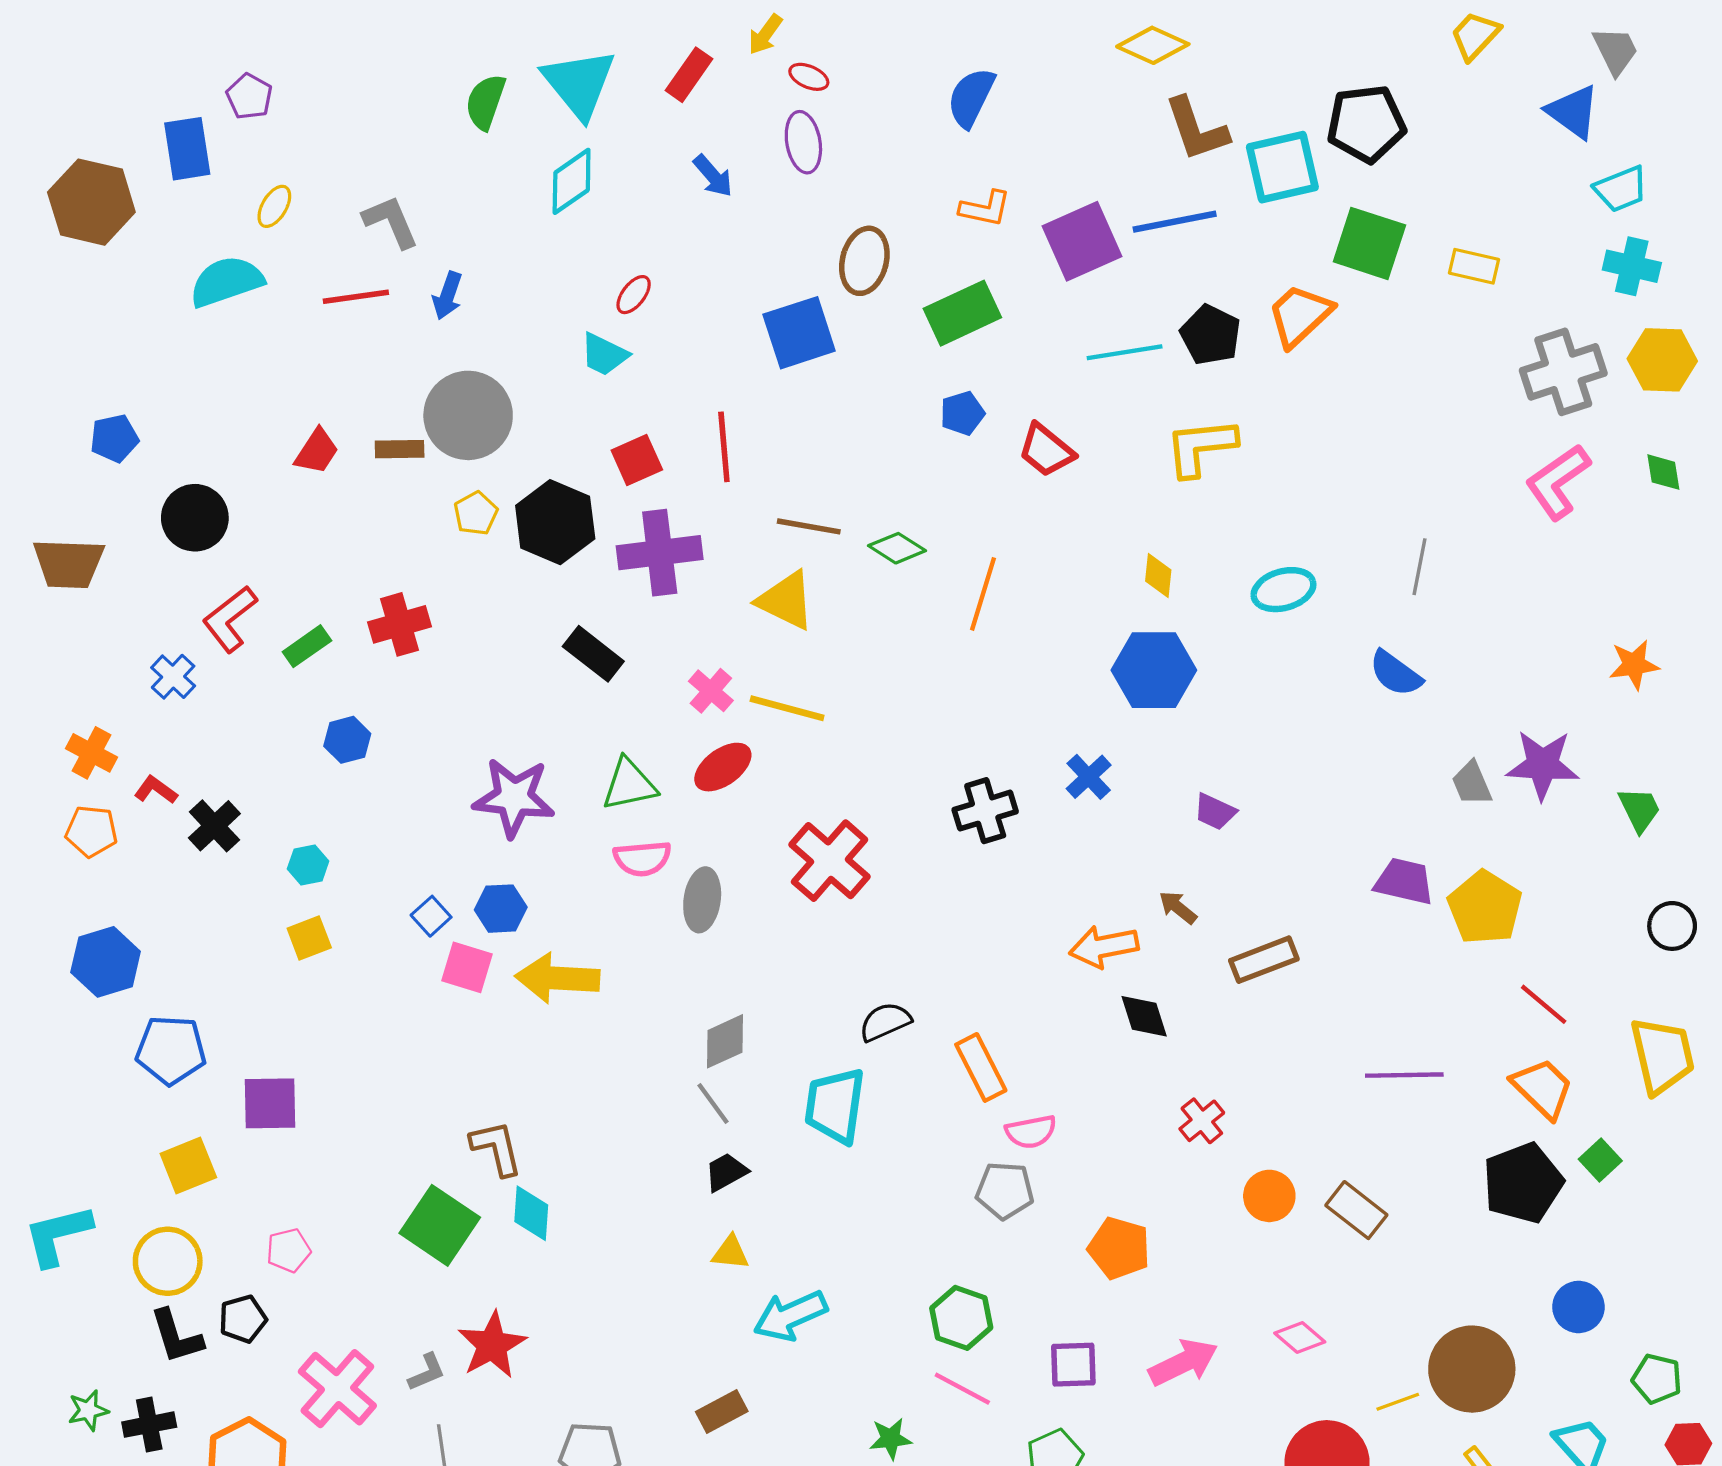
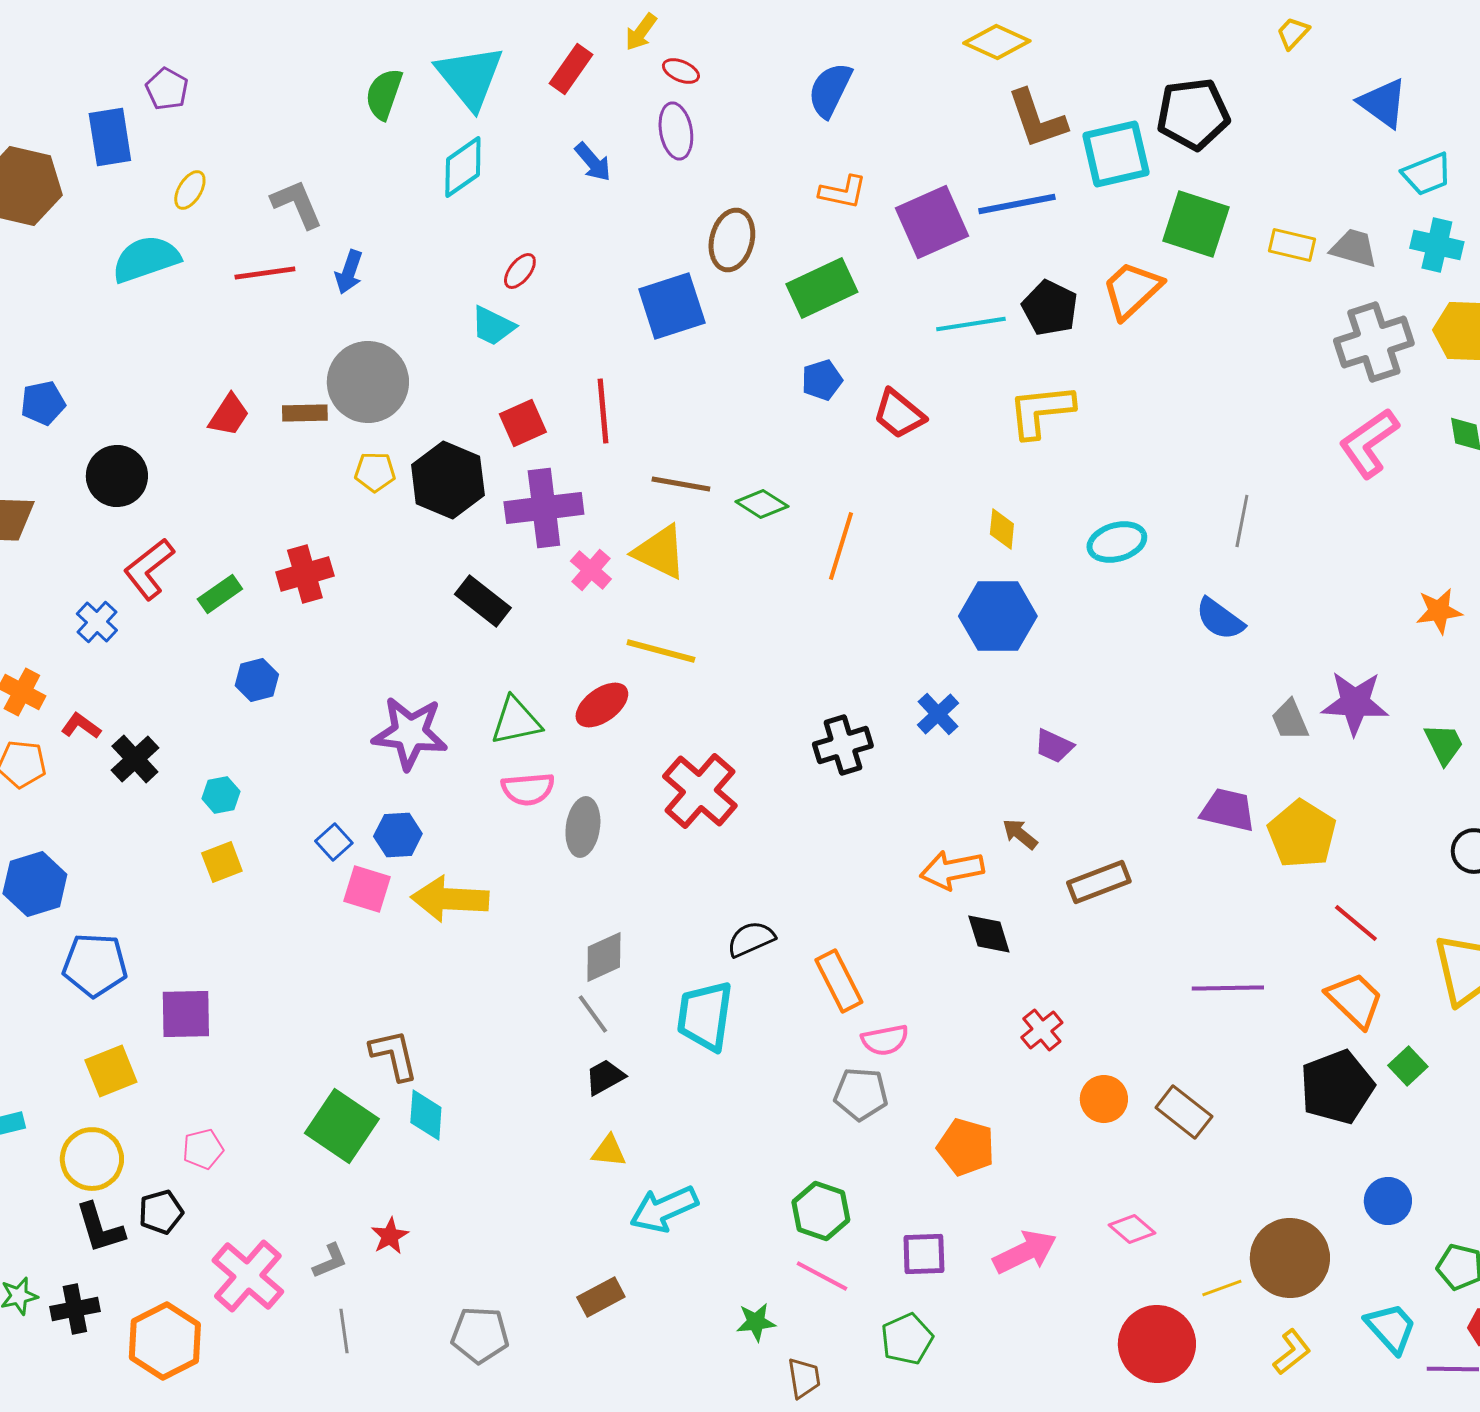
yellow trapezoid: (1475, 35) -> (1293, 33), size x0.7
gray trapezoid: (1615, 51) -> (1354, 248), moved, turned -48
yellow pentagon: (476, 513) -> (375, 472), turned 30
pink cross: (711, 691) -> (591, 570), moved
red star: (492, 1345) -> (390, 1236), size x0.6

